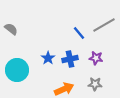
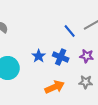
blue cross: (70, 59) -> (61, 57), turned 35

